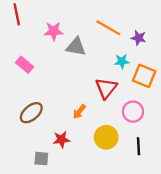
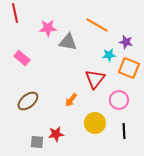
purple star: (139, 38) -> (126, 42), moved
red star: (61, 140) -> (56, 134), moved

